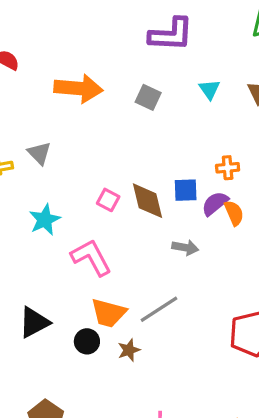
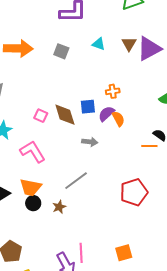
cyan triangle: (210, 89) -> (99, 44), turned -32
orange trapezoid: (109, 313) -> (31, 187), moved

